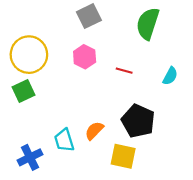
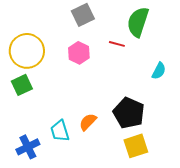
red line: (124, 71) -> (117, 44), moved
yellow square: (123, 156) -> (136, 146), moved, turned -30

